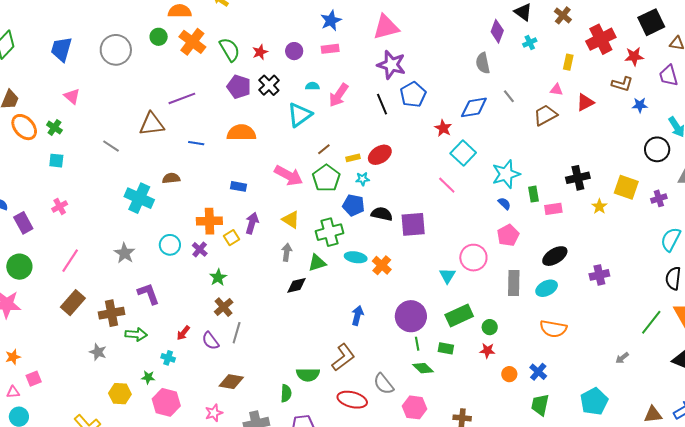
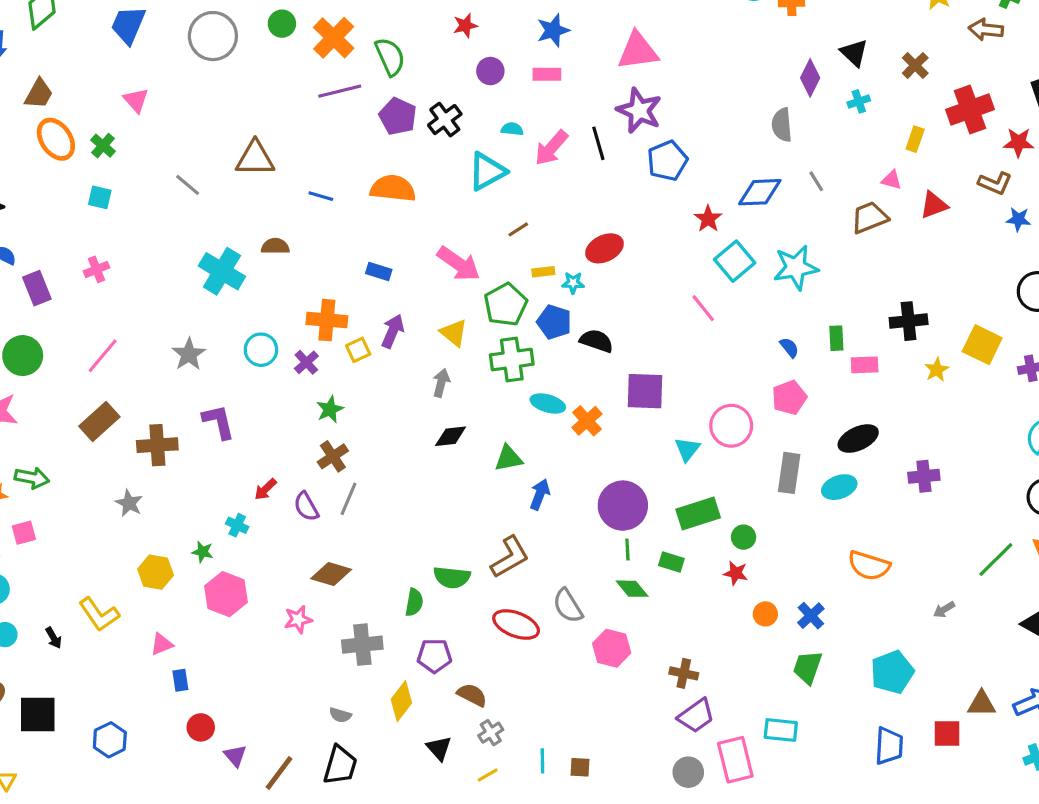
red star: (260, 52) -> (465, 26), moved
purple line: (182, 98) -> (340, 91), moved
black line: (382, 104) -> (598, 143), moved
yellow rectangle: (353, 158) -> (543, 272), moved
cyan star: (506, 174) -> (796, 268), moved
green pentagon: (326, 178) -> (506, 305), moved
purple square: (413, 224) -> (645, 391), moved
green triangle: (317, 263) -> (508, 458), moved
orange semicircle: (553, 329) -> (869, 566), moved
green arrow: (136, 334) -> (32, 478), moved

